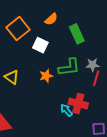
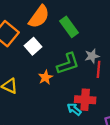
orange semicircle: (51, 19) -> (39, 17), size x1.6
white square: (40, 45) -> (33, 46), turned 35

